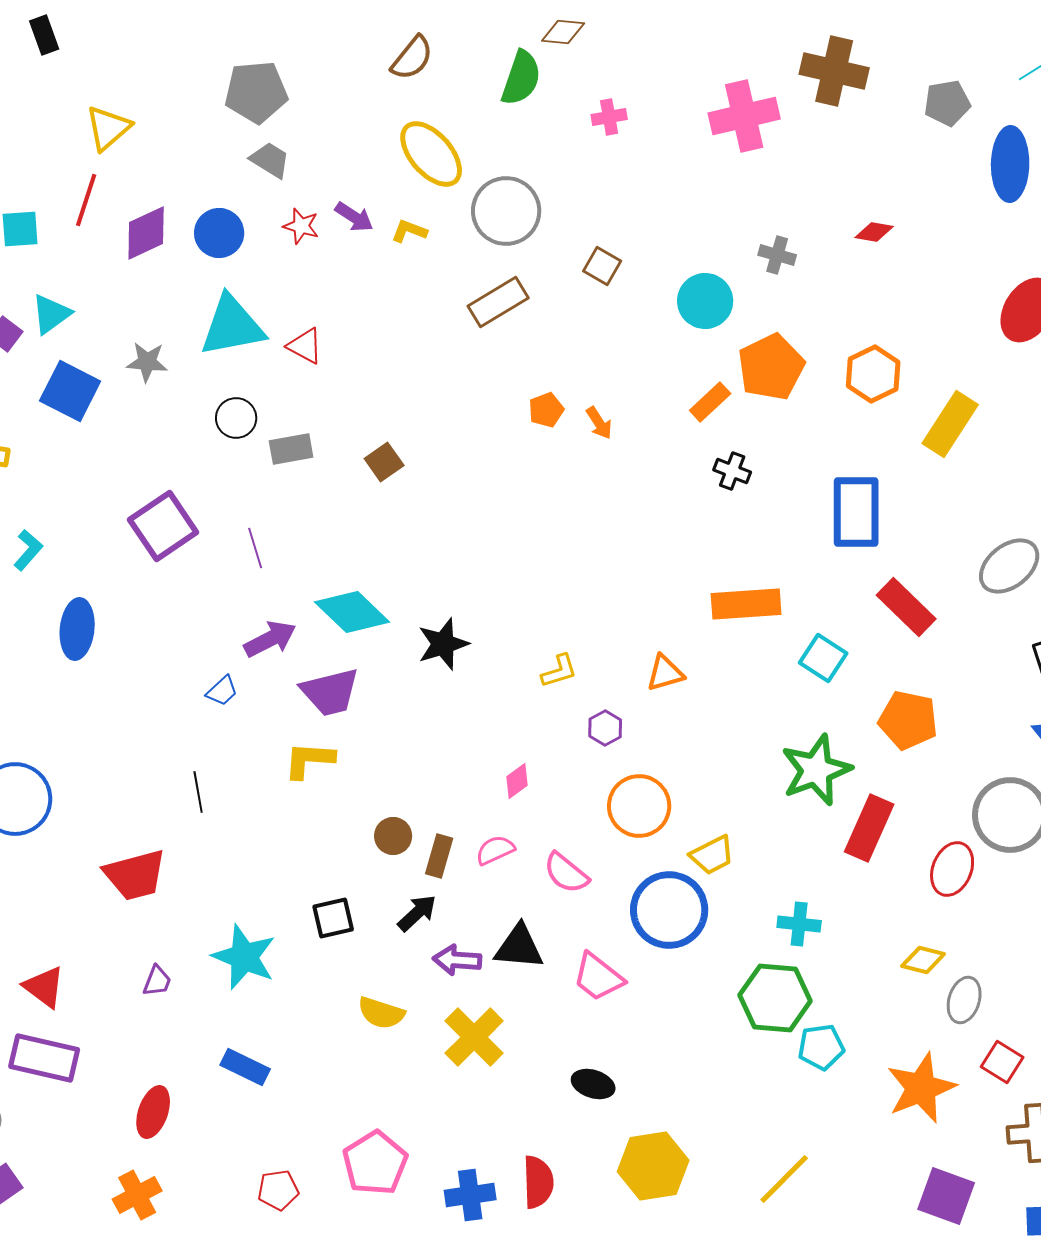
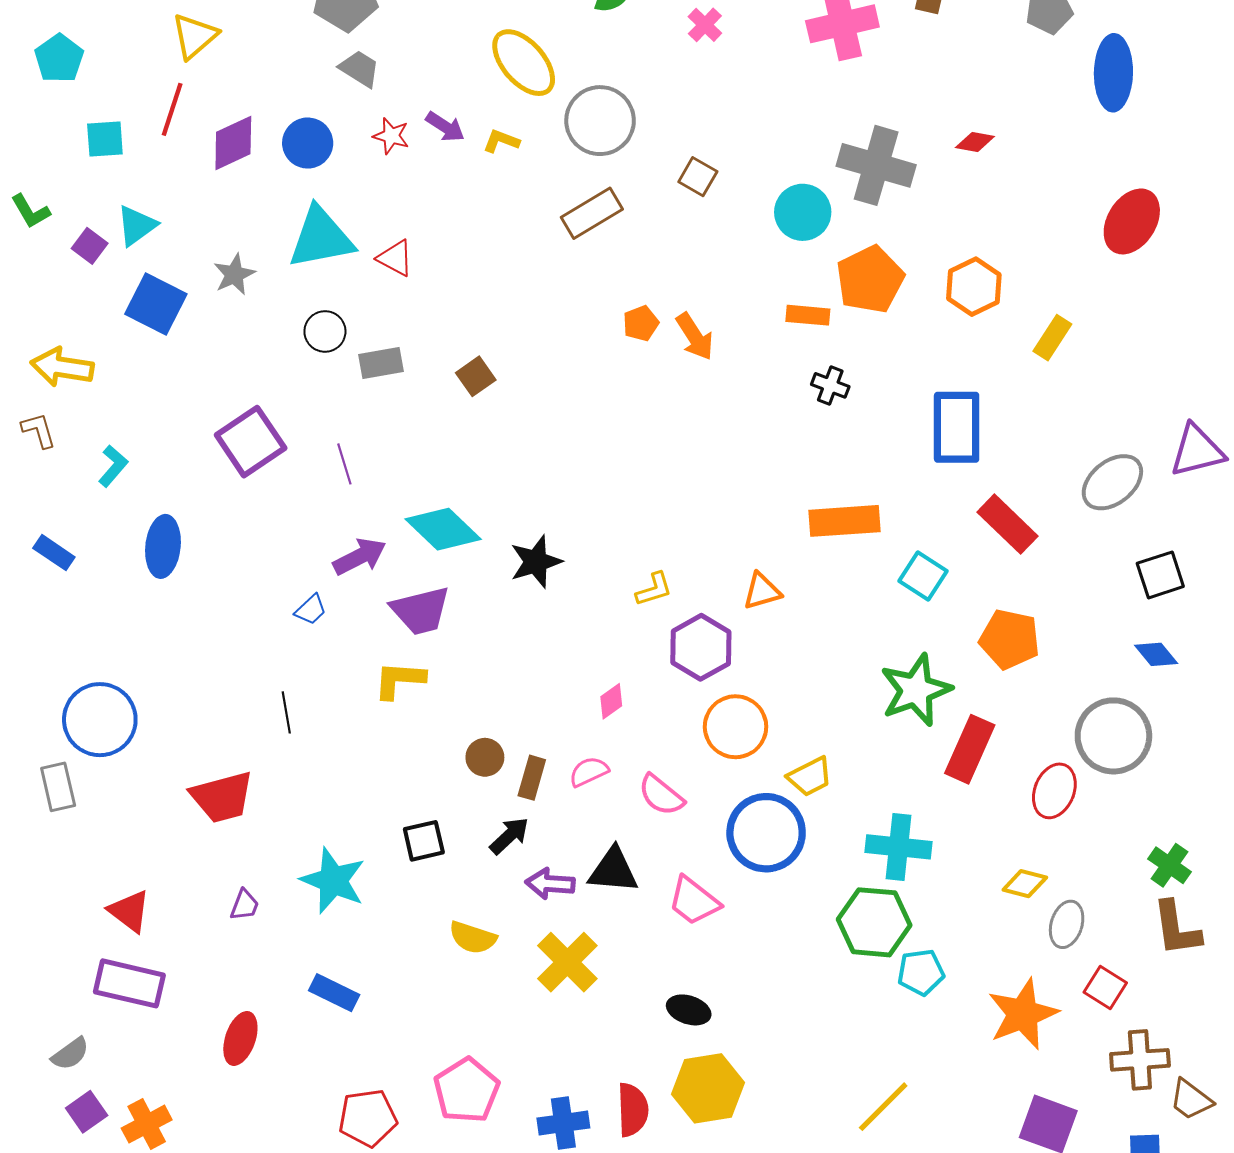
pink cross: (609, 117) -> (705, 25), turned -36
gray cross: (777, 255) -> (876, 165), size x2.0
gray star: (147, 362) -> (234, 274), turned -30
orange rectangle: (710, 402) -> (808, 315), turned 48
orange arrow: (599, 423) -> (695, 337), size x1.4
yellow rectangle: (950, 424) -> (1052, 338), size x0.7
purple hexagon: (605, 728) -> (701, 647), size x1.8
cyan cross: (799, 924) -> (898, 847), size x1.5
yellow hexagon: (653, 1166) -> (708, 1088), moved
red pentagon: (278, 1190) -> (368, 1118), size x1.4
orange cross: (137, 1195) -> (147, 1124), moved

